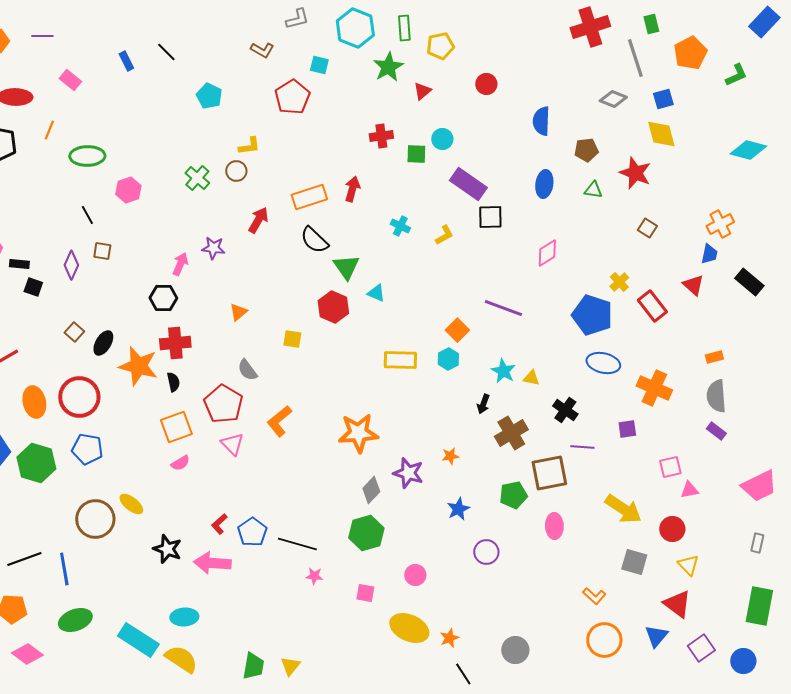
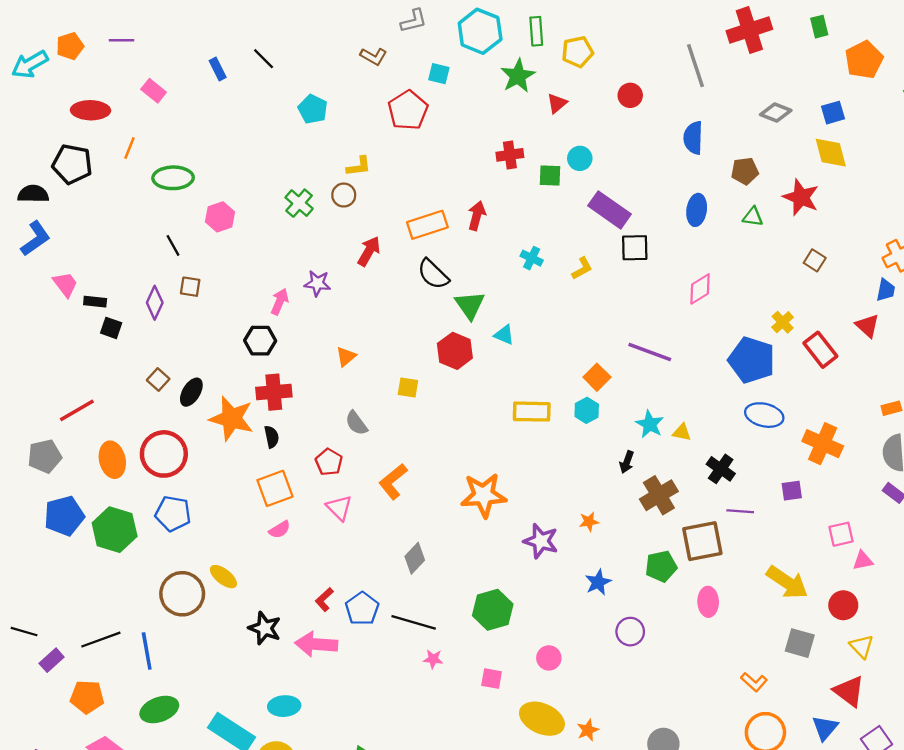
gray line: (635, 58) -> (696, 66), moved
red pentagon: (223, 404) -> (329, 462), size x0.6
gray diamond: (371, 490) -> (415, 558), moved

